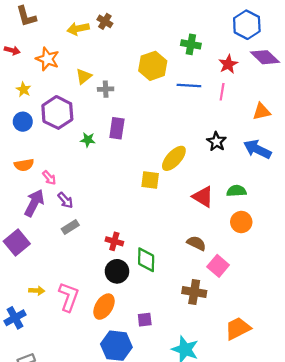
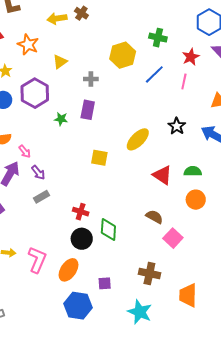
blue line: (189, 85) -> (154, 74), turned -50
gray cross: (106, 89) -> (91, 79), moved
yellow square: (150, 180) -> (99, 158), moved
brown cross: (194, 292) -> (149, 274), moved
orange trapezoid: (238, 328) -> (188, 295), turned -65

